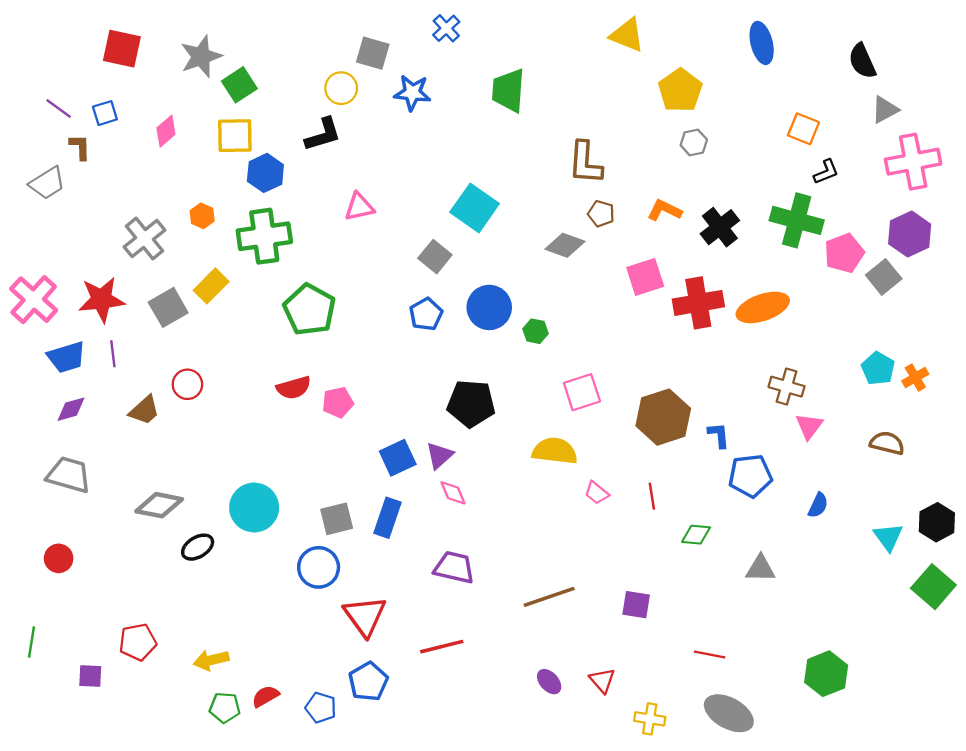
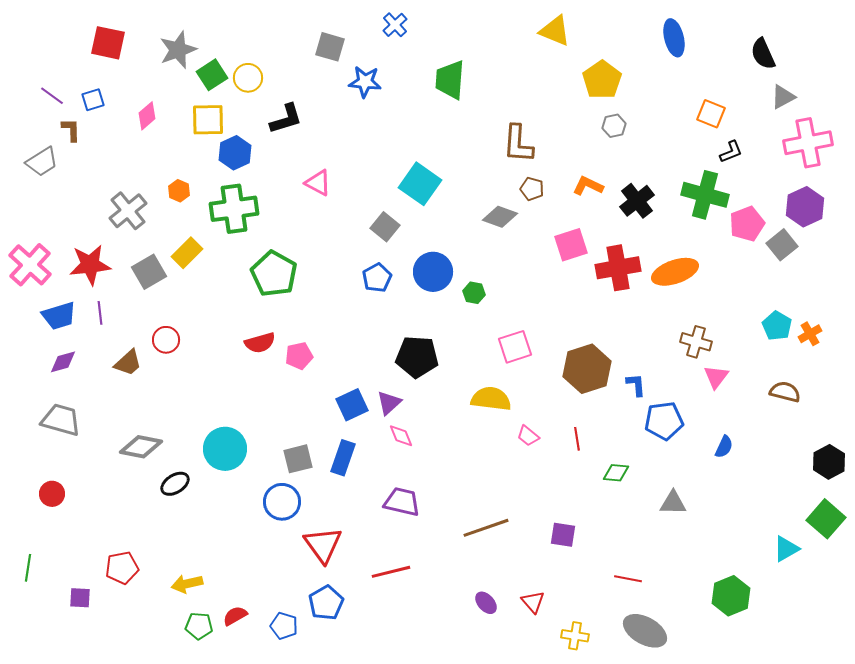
yellow circle: (341, 88) -> (248, 78), moved
pink triangle: (359, 207) -> (318, 183), turned 40
cyan triangle: (888, 537) -> (786, 549), moved, turned 36

